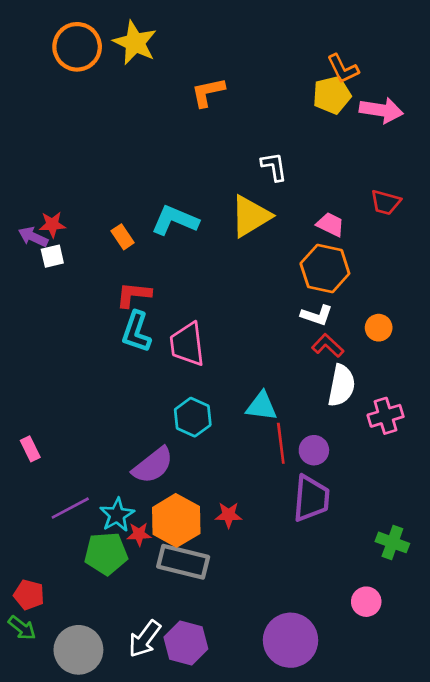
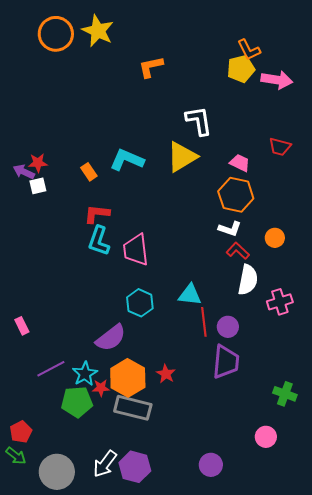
white L-shape: (274, 167) -> (199, 121), size x1.4
red star: (229, 515) -> (166, 374), turned 30
red pentagon: (29, 595) -> (21, 432), turned 30
purple circle: (291, 640) -> (211, 465), size x0.6

